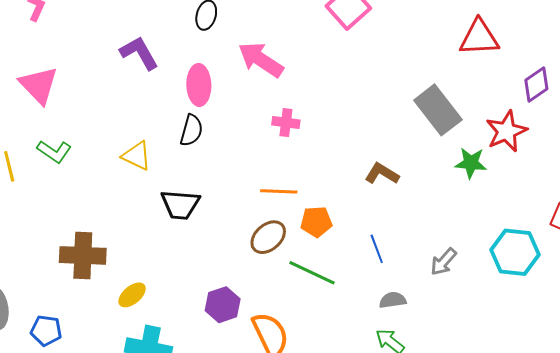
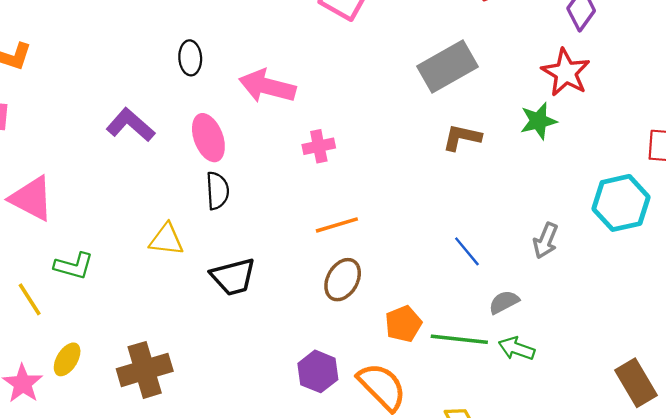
gray rectangle: (438, 110) -> (447, 66), moved, turned -63
brown L-shape: (382, 174) -> (462, 137), moved
orange pentagon: (316, 222) -> (403, 324), moved
green line: (312, 273) -> (459, 339), moved
yellow ellipse: (132, 295) -> (67, 359), moved

